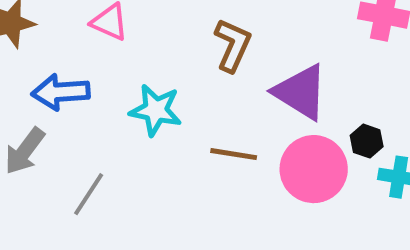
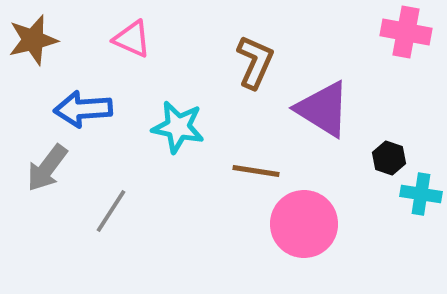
pink circle: (314, 169) -> (304, 224), moved

